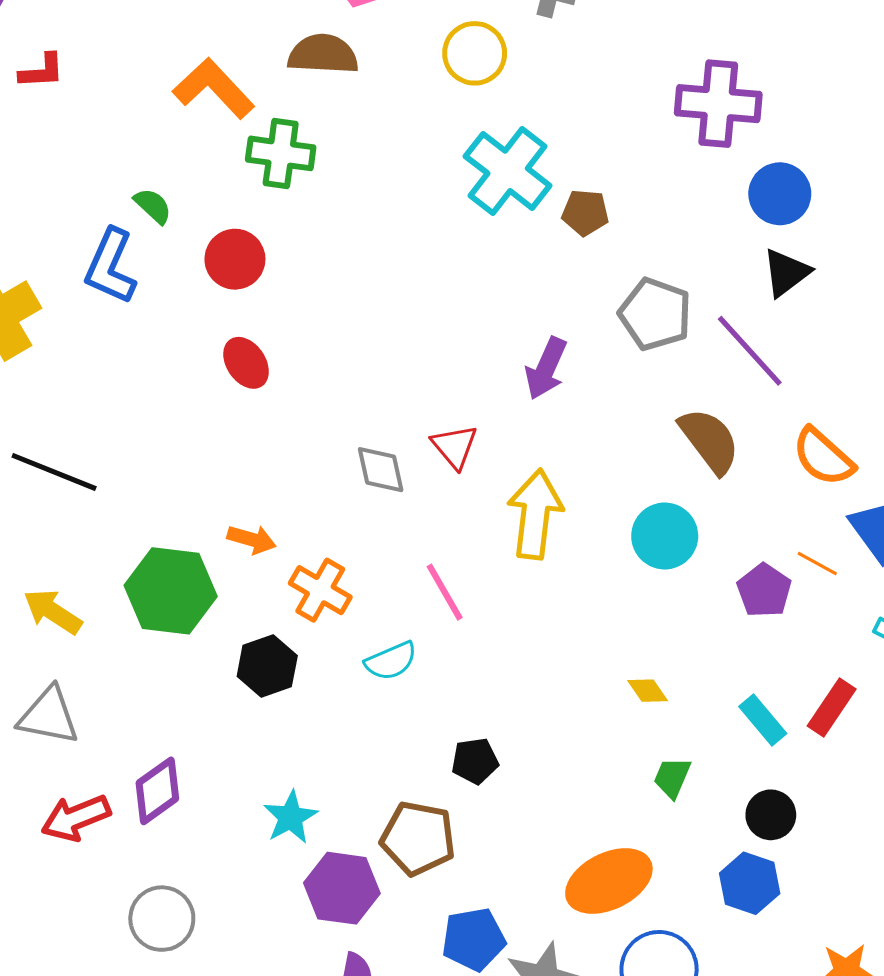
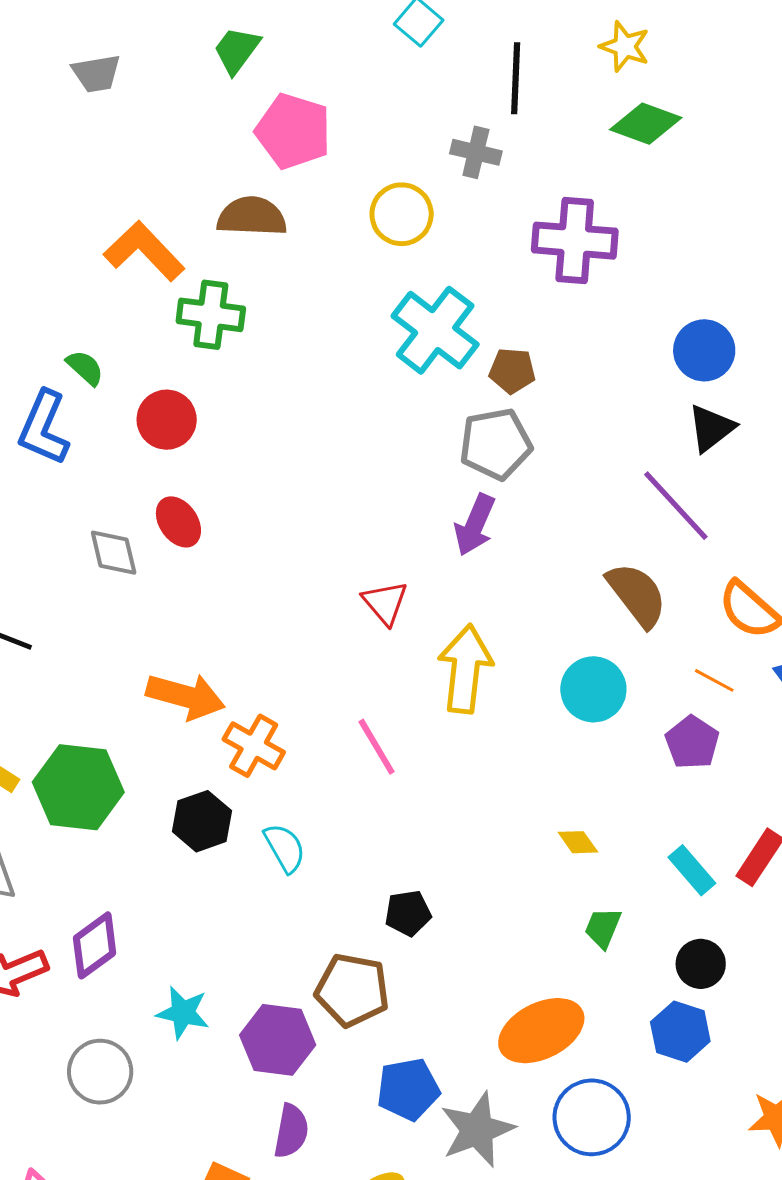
purple cross: (718, 104) -> (575, 241), moved
gray pentagon: (655, 314) -> (496, 444), moved, turned -30
gray diamond: (381, 470) -> (114, 553), moved
orange arrow: (252, 539) -> (186, 696), size x1.6
orange line: (817, 563) -> (714, 680), moved
green hexagon: (171, 591) -> (78, 787), moved
cyan semicircle: (391, 661) -> (285, 848), moved, turned -96
cyan star: (291, 817) -> (183, 1013), moved, turned -30

